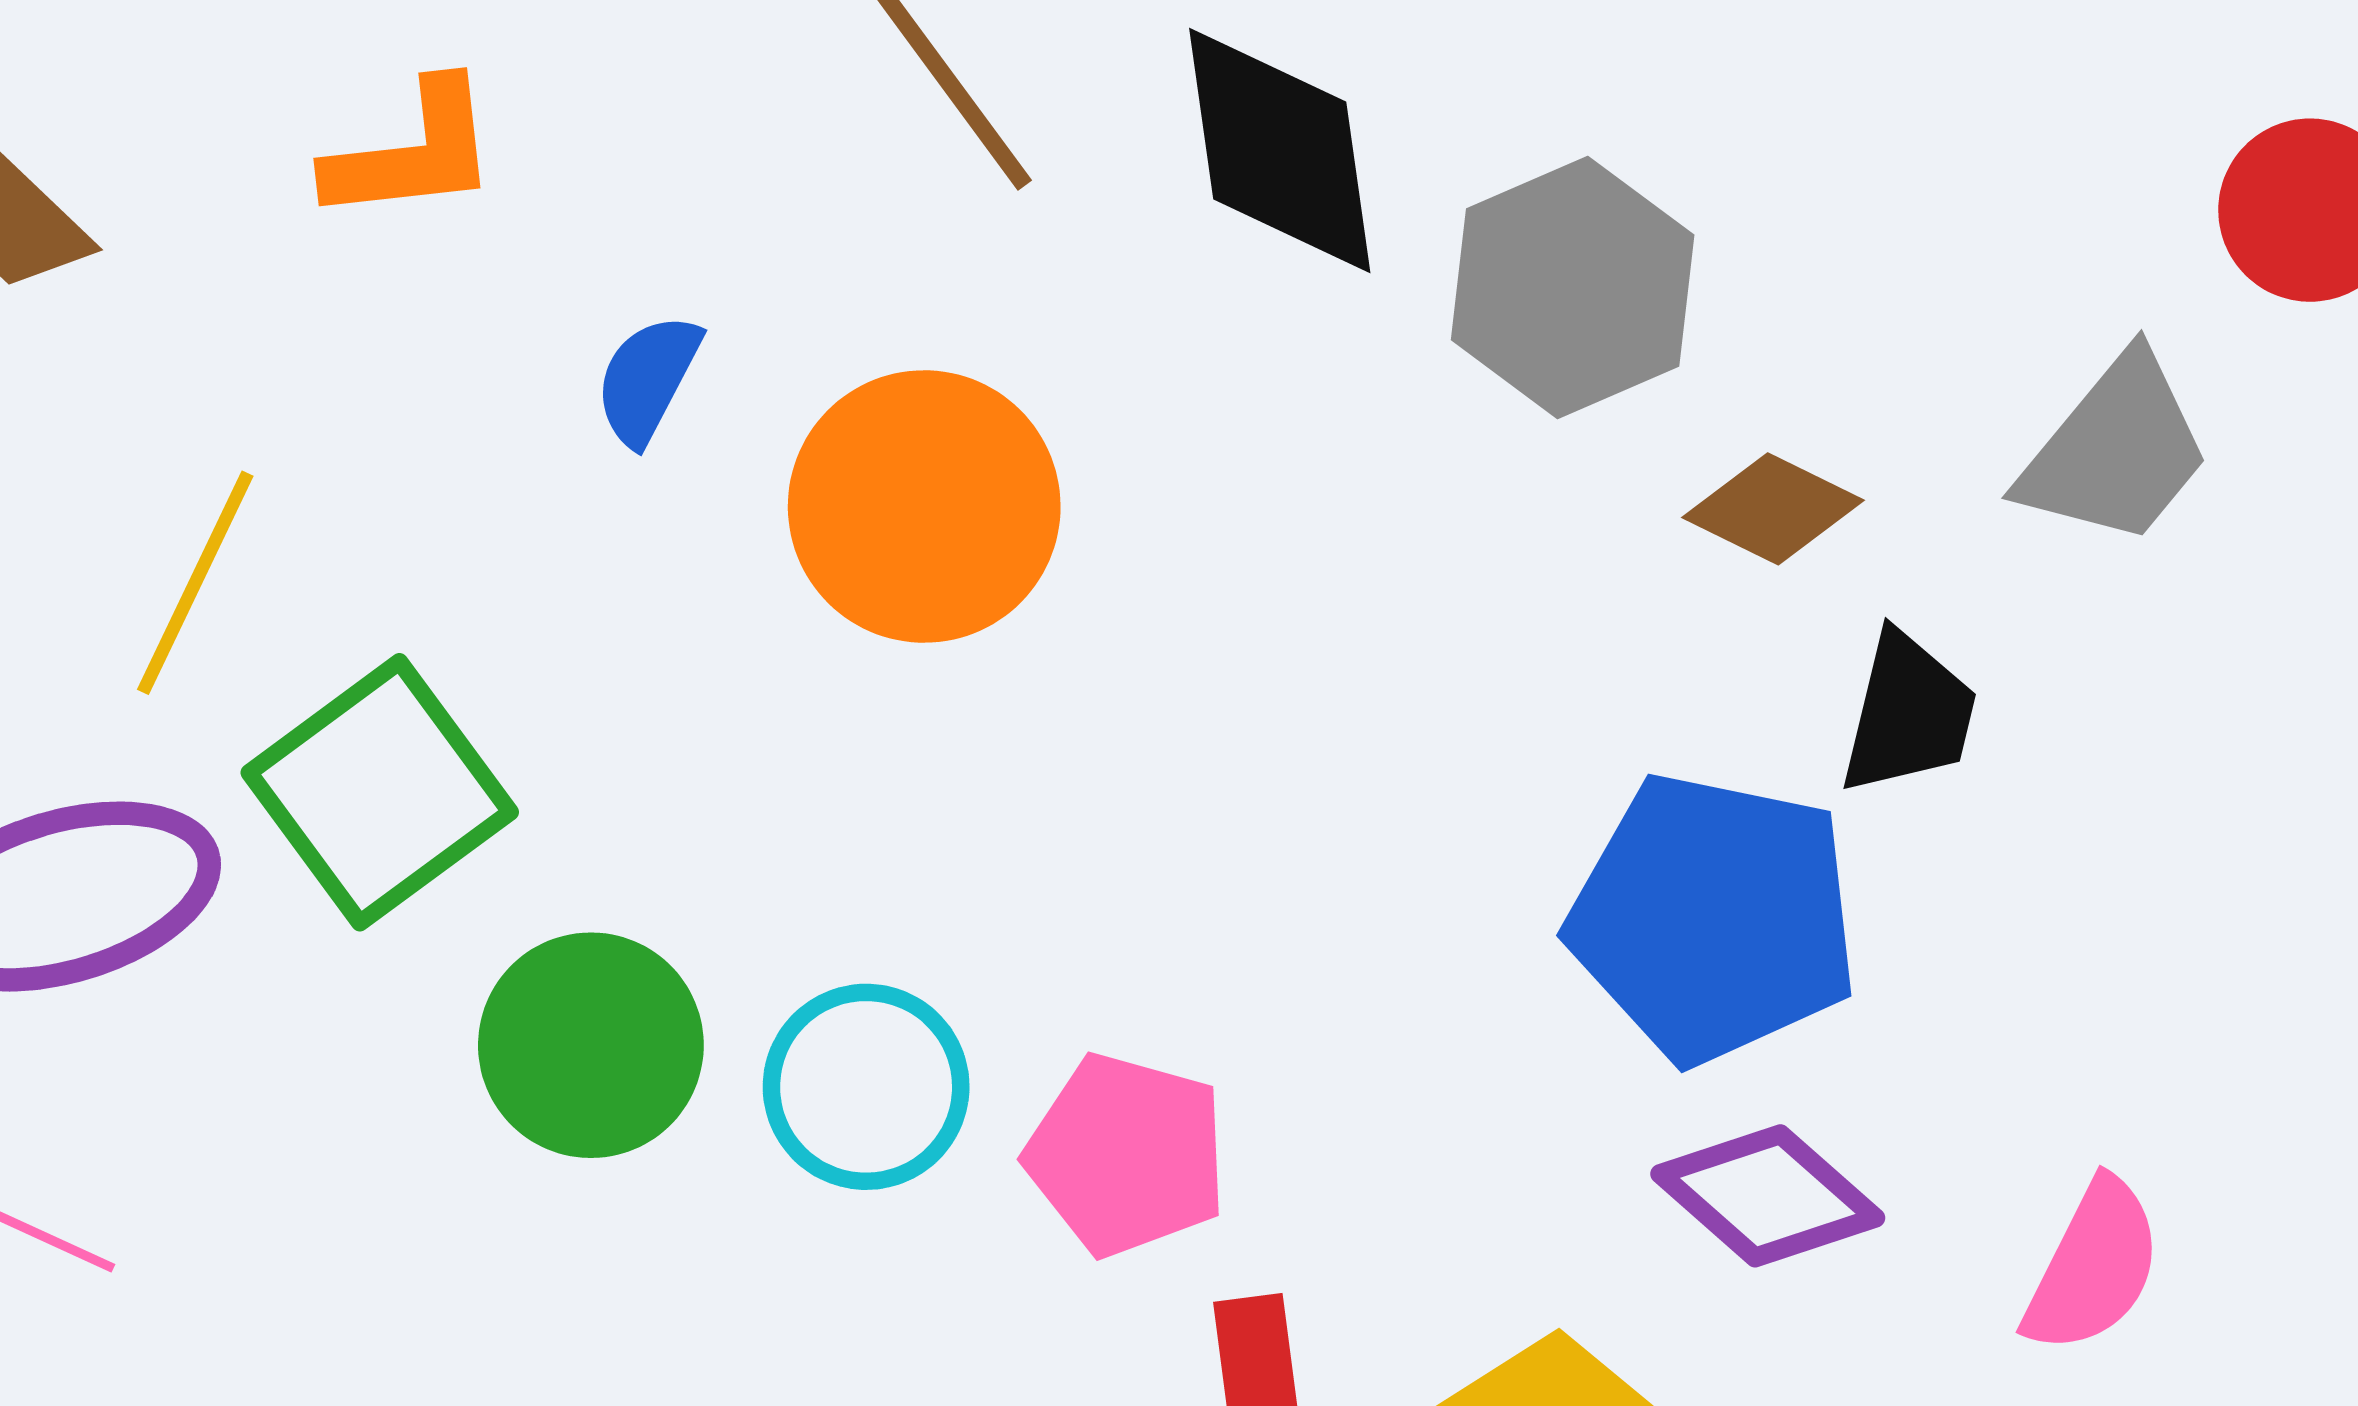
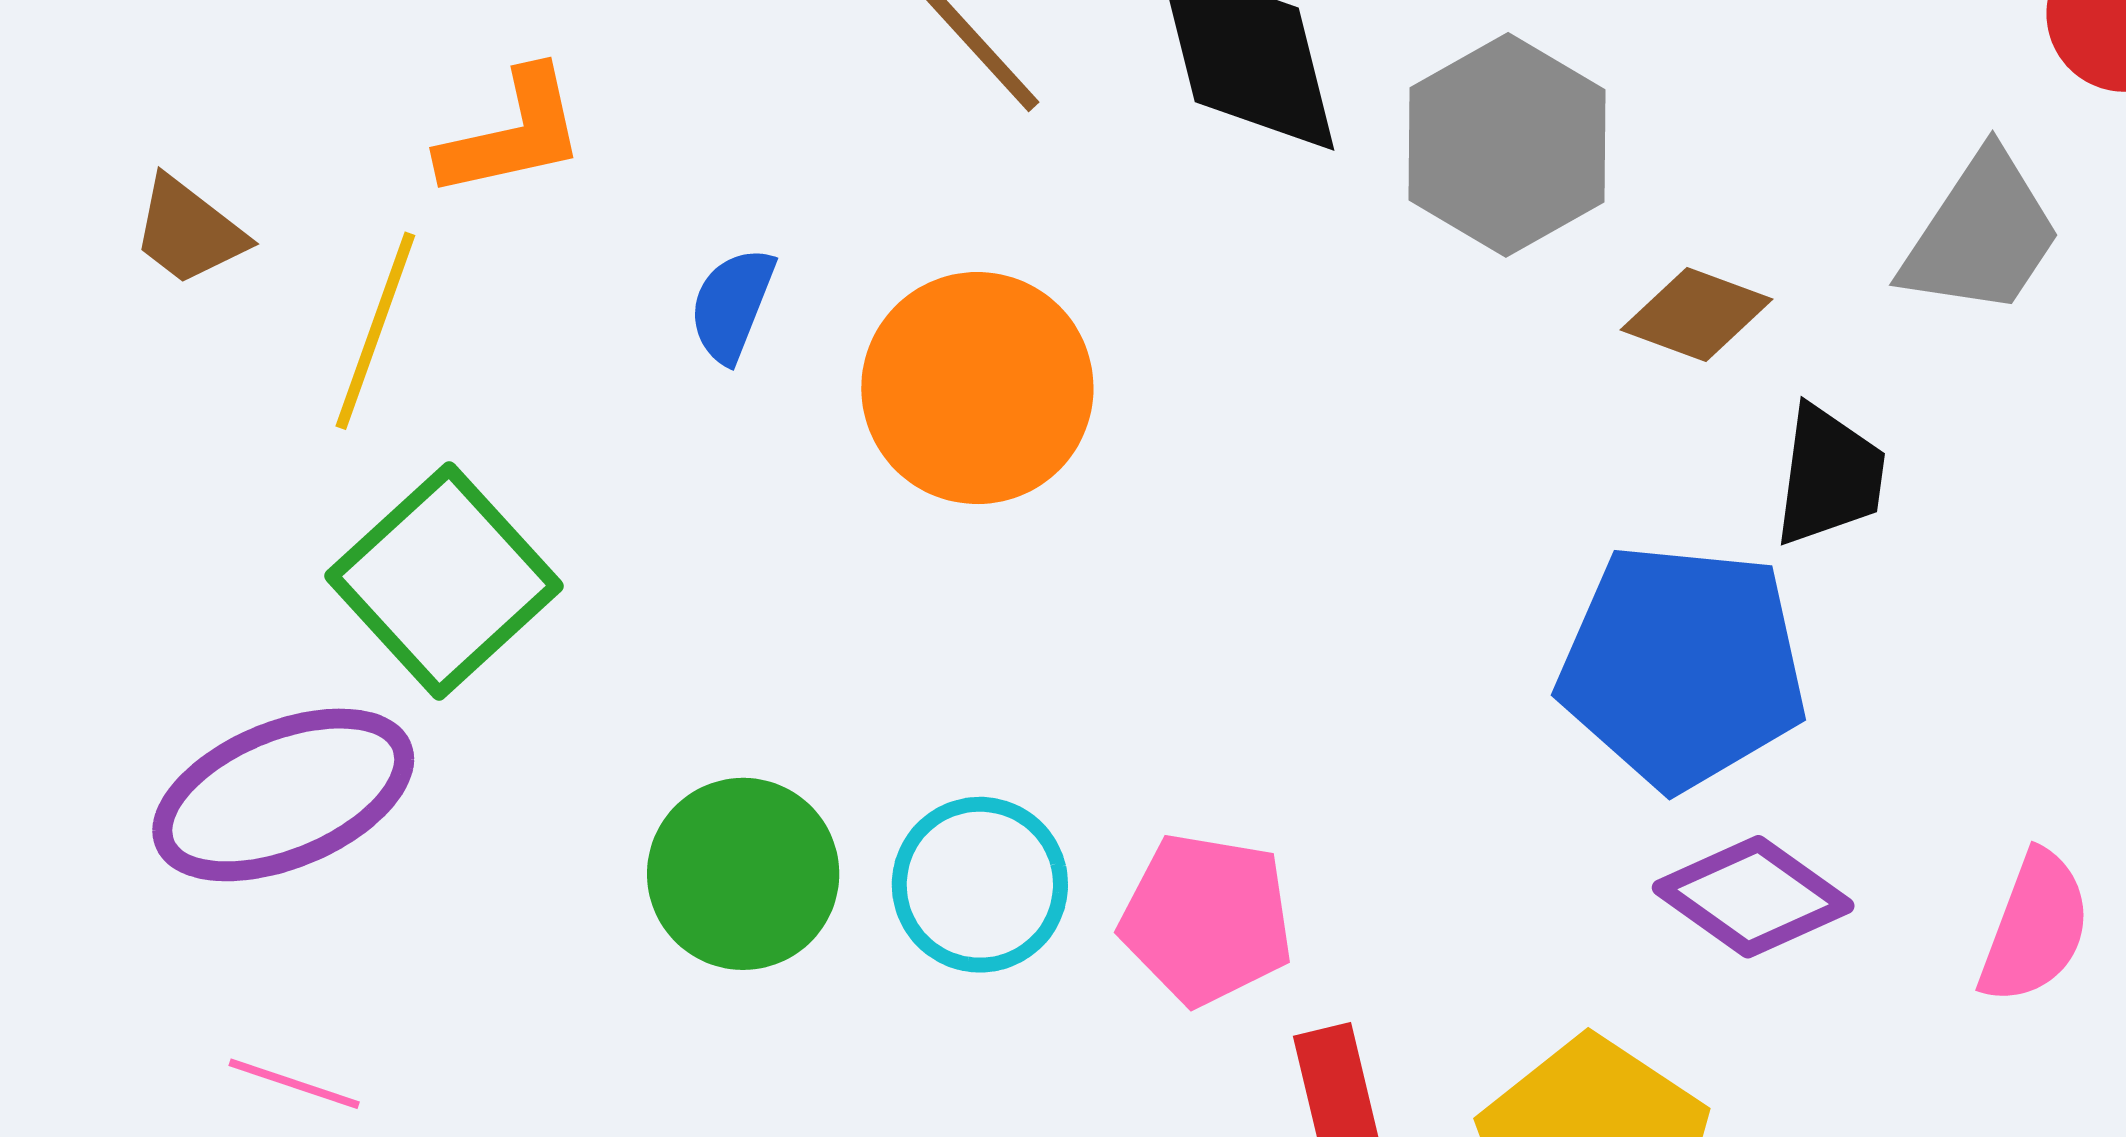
yellow line: (195, 583) -> (375, 331), moved
green square: (380, 792) -> (444, 581), moved

